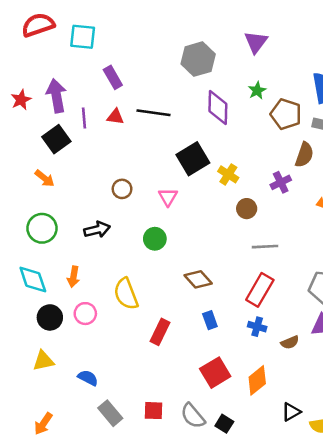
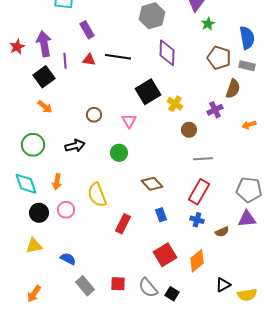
green star: (257, 91) -> (208, 24), moved
orange arrow: (45, 178) -> (45, 107), moved

